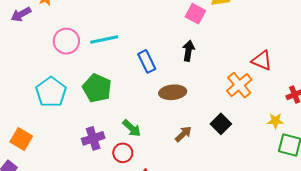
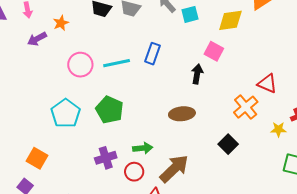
pink square: (195, 14) -> (214, 51), moved
blue rectangle: (147, 61) -> (153, 54), moved, turned 45
yellow star: (275, 121) -> (278, 129), moved
green arrow: (132, 128) -> (143, 148), turned -48
brown arrow: (183, 134) -> (174, 169), moved, size x1.8

